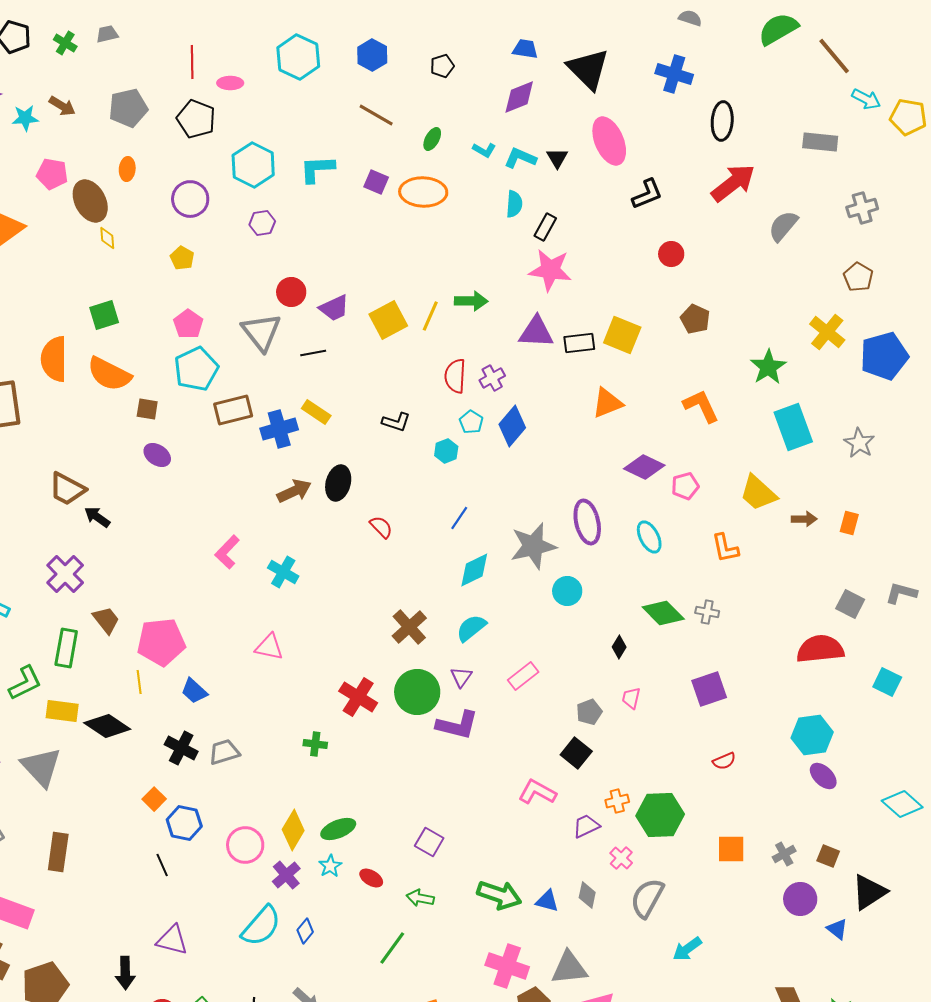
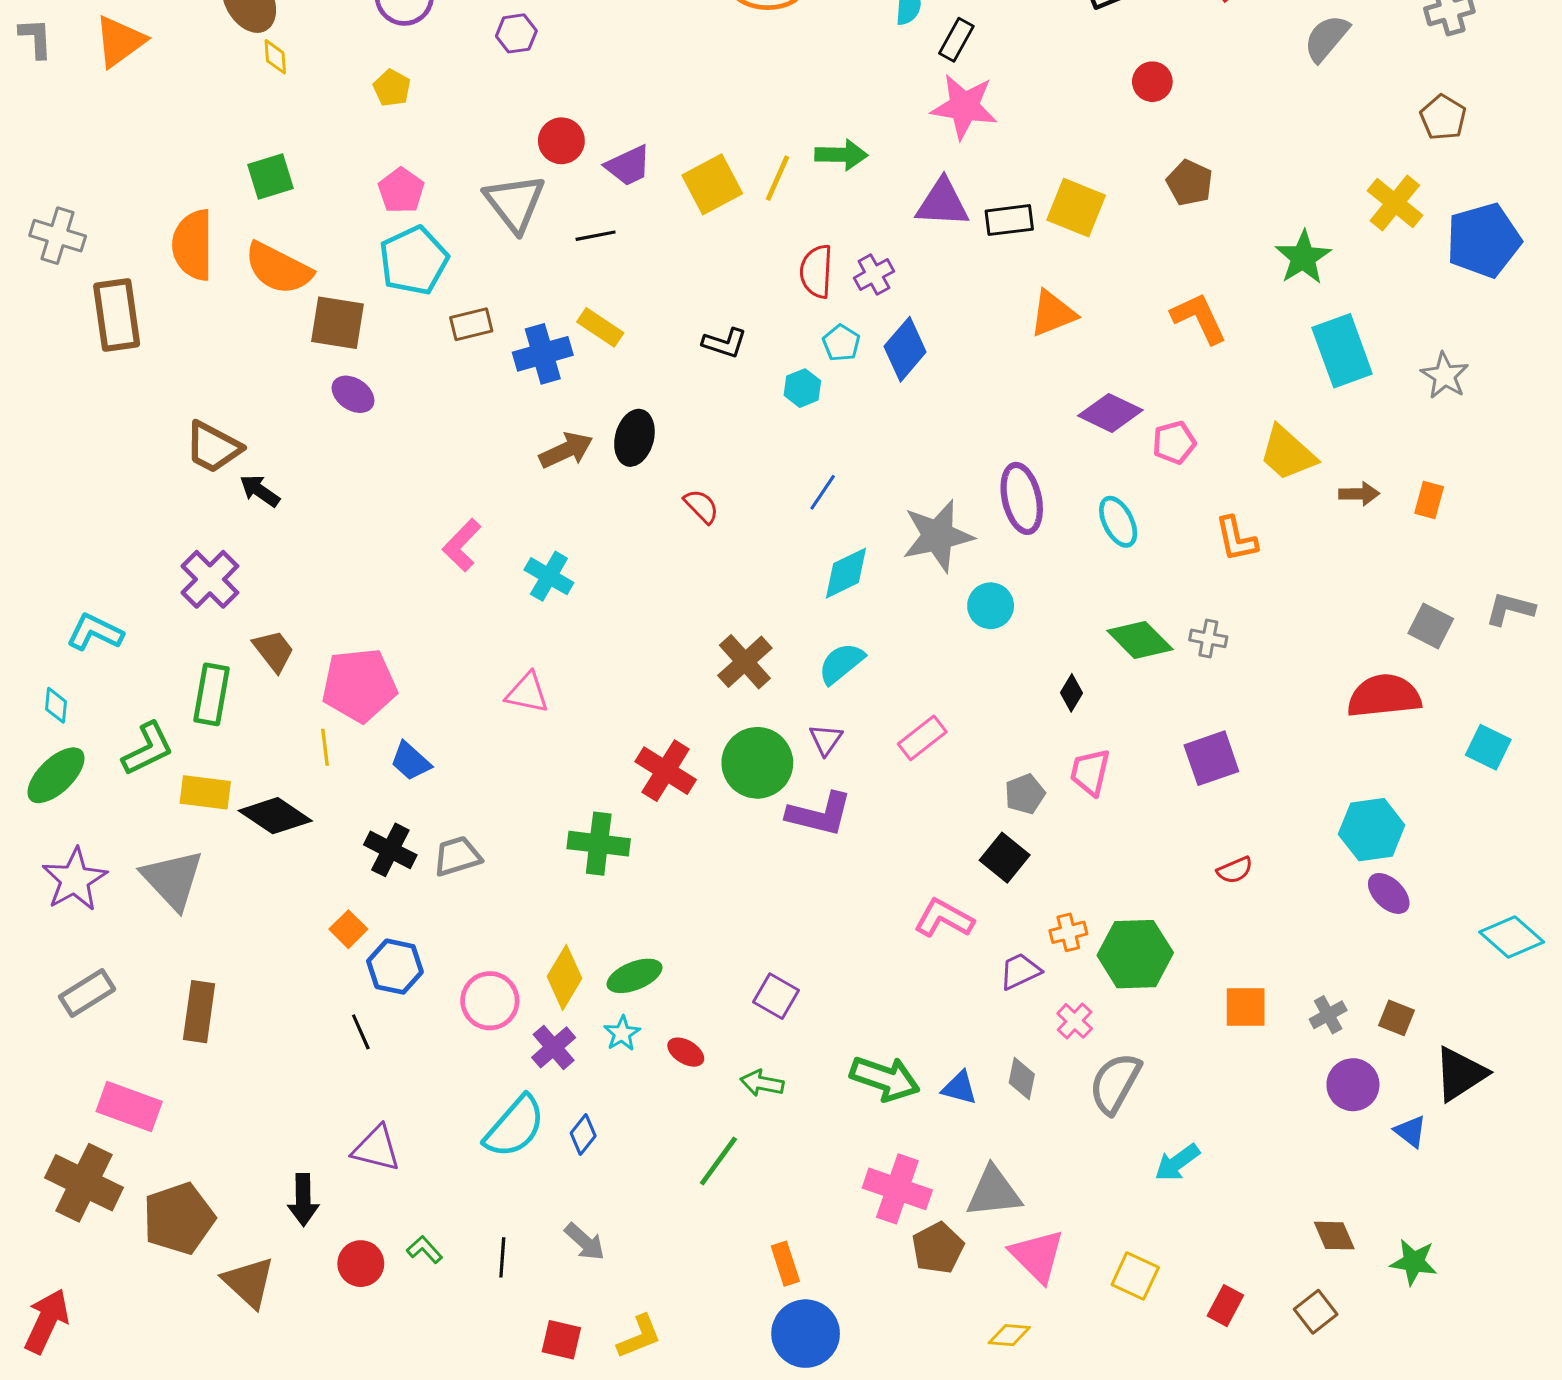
brown square: (147, 409) -> (337, 323), size x1.6
brown rectangle: (233, 410) -> (471, 324), size x0.7
pink trapezoid: (631, 698) -> (1090, 772), size x1.4
green cross: (315, 744) -> (599, 844), size x1.6

